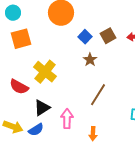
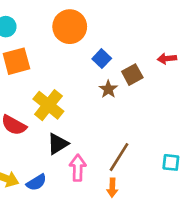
brown square: (108, 36) -> (132, 75), moved
brown line: (98, 95) -> (119, 157), moved
black triangle: (42, 108) -> (58, 144), moved

